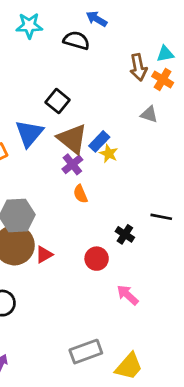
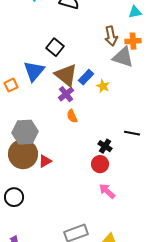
brown arrow: (138, 67) -> (111, 36), moved
orange cross: (163, 79) -> (133, 41), moved, turned -35
gray triangle: (149, 114) -> (123, 57), size x1.6
yellow star: (109, 154) -> (103, 86), moved
red circle: (97, 259) -> (100, 164), moved

